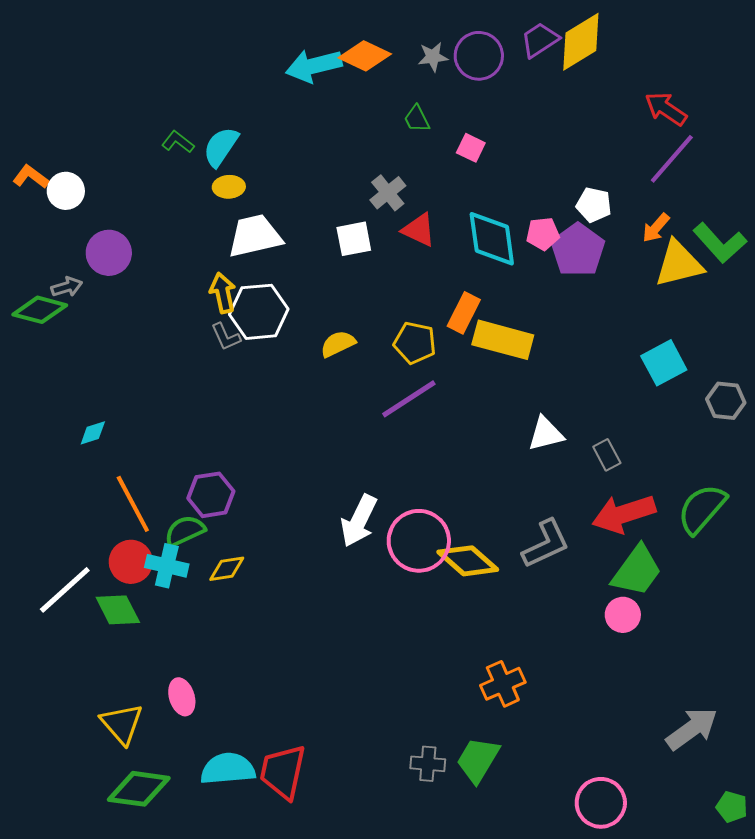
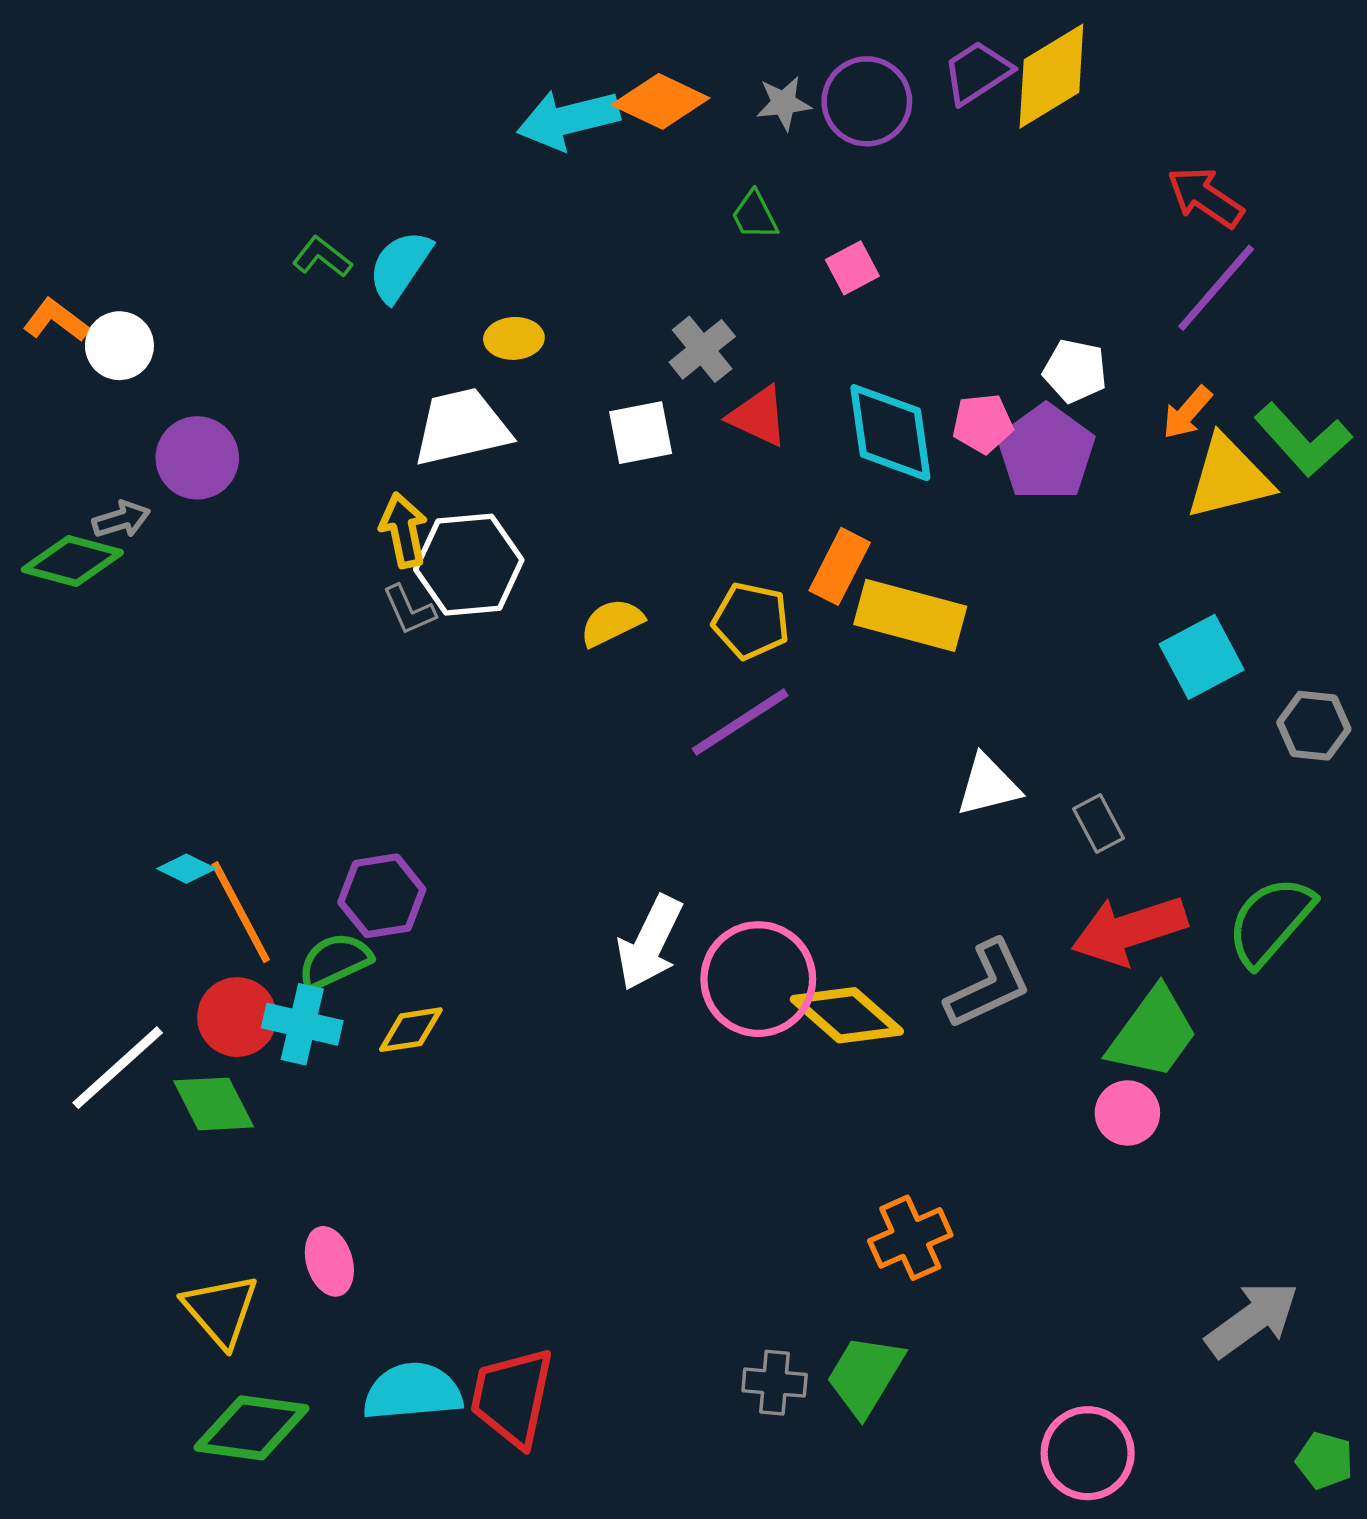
pink square: (471, 148) -> (852, 268), turned 36
yellow ellipse: (229, 187) -> (514, 338), moved
cyan diamond: (93, 433) -> (186, 869), moved, turned 44

